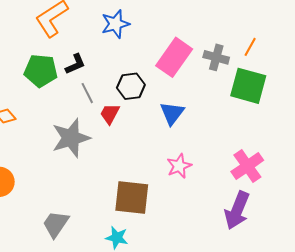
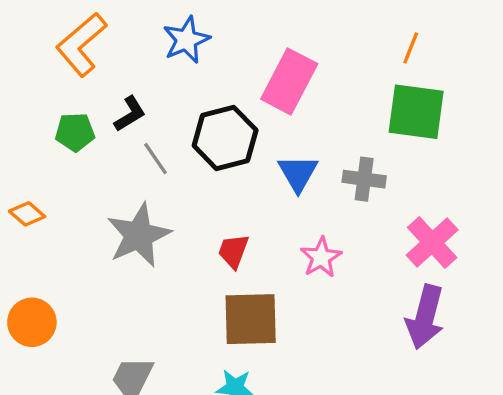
gray cross: (216, 57) -> (364, 179), moved
green pentagon: (41, 71) -> (75, 132), size x0.7
black hexagon: (131, 86) -> (225, 138), size x1.4
red trapezoid: (110, 114) -> (233, 251), moved

